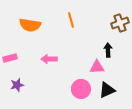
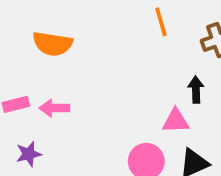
orange line: (71, 20) -> (161, 22), moved
pink arrow: (49, 59) -> (54, 108), moved

